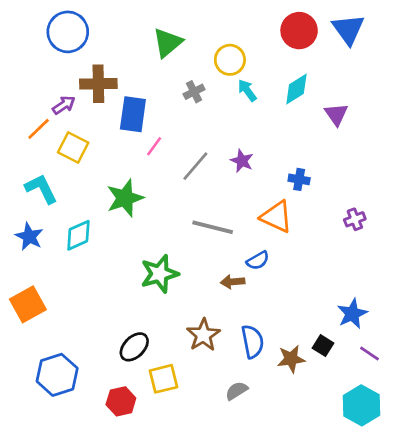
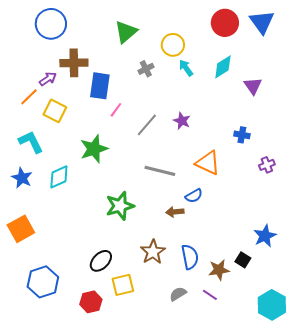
blue cross: (299, 179) -> (242, 135), moved
purple line: (369, 354) -> (210, 295), moved

